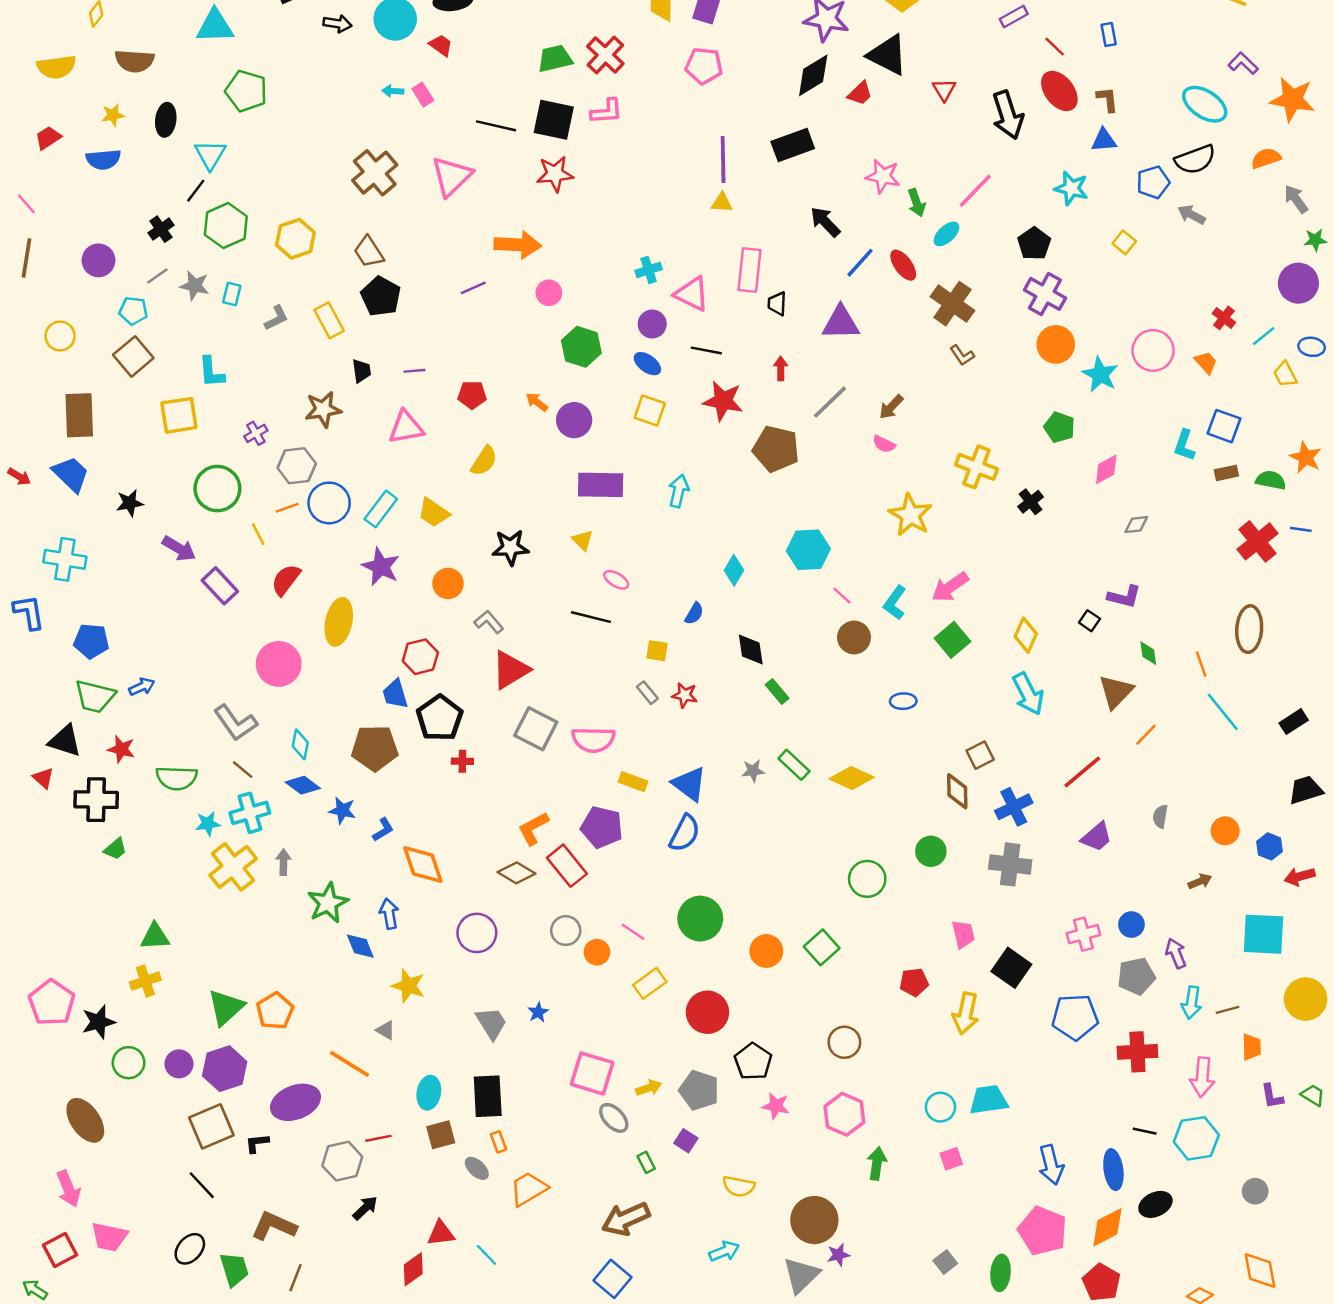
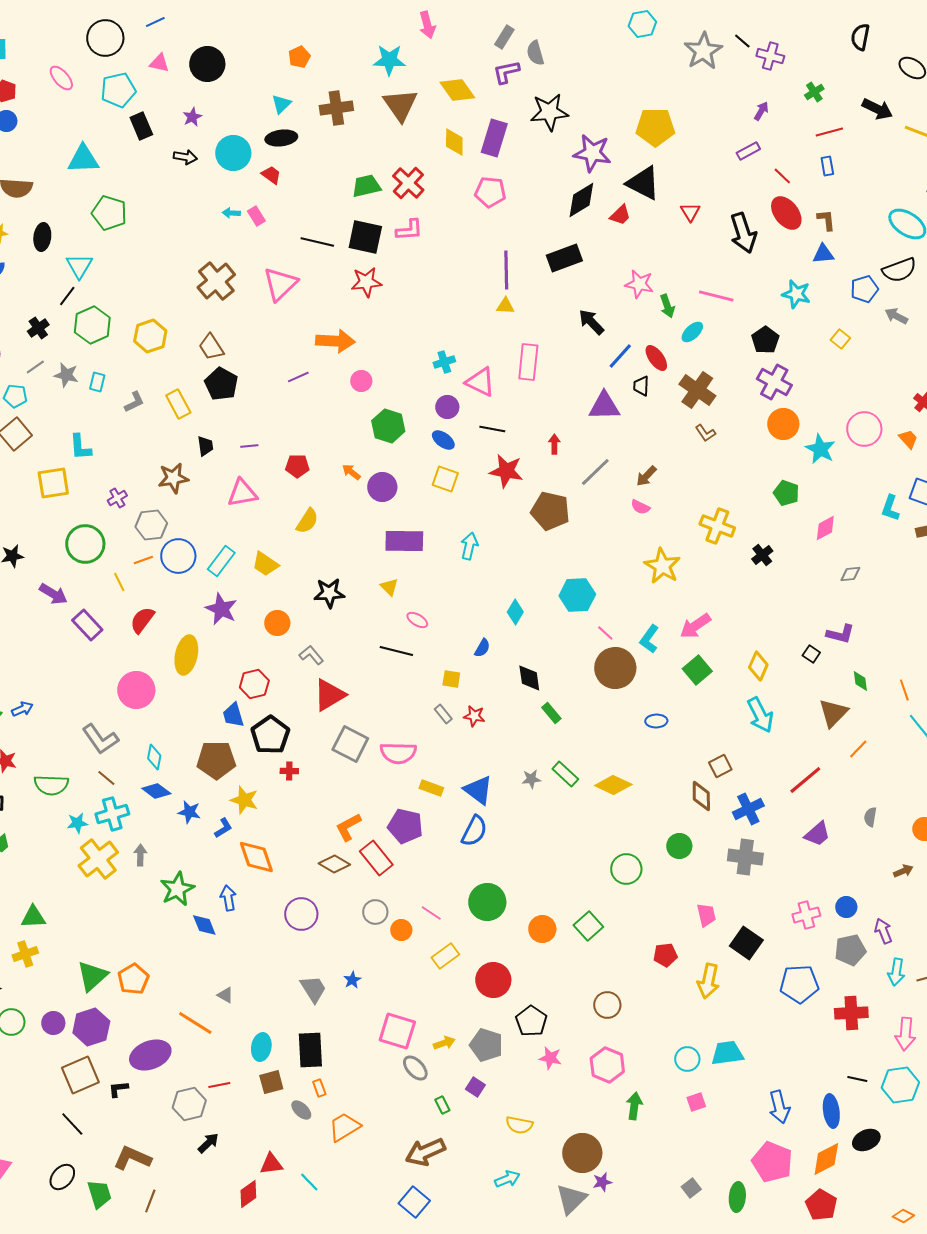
pink line: (975, 191) -> (716, 296), turned 60
black trapezoid: (777, 304) -> (641, 386), moved
brown circle: (854, 637) -> (615, 668), size x1.5
yellow star: (408, 986) -> (244, 800), moved

